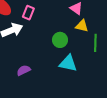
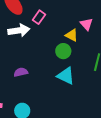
yellow triangle: (82, 26) -> (72, 35), moved

